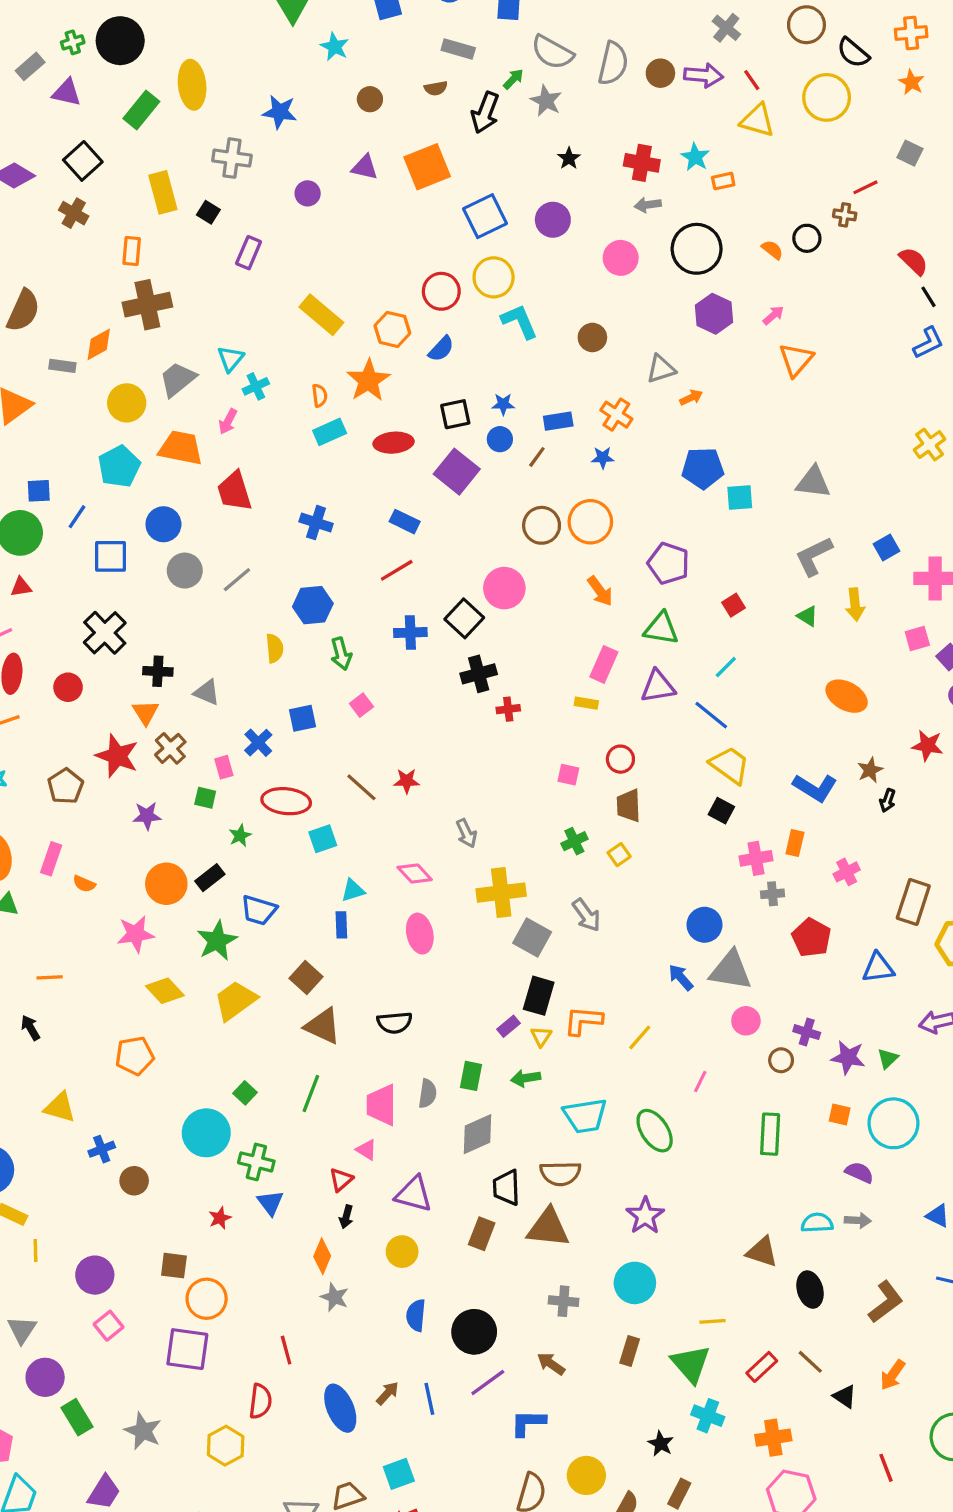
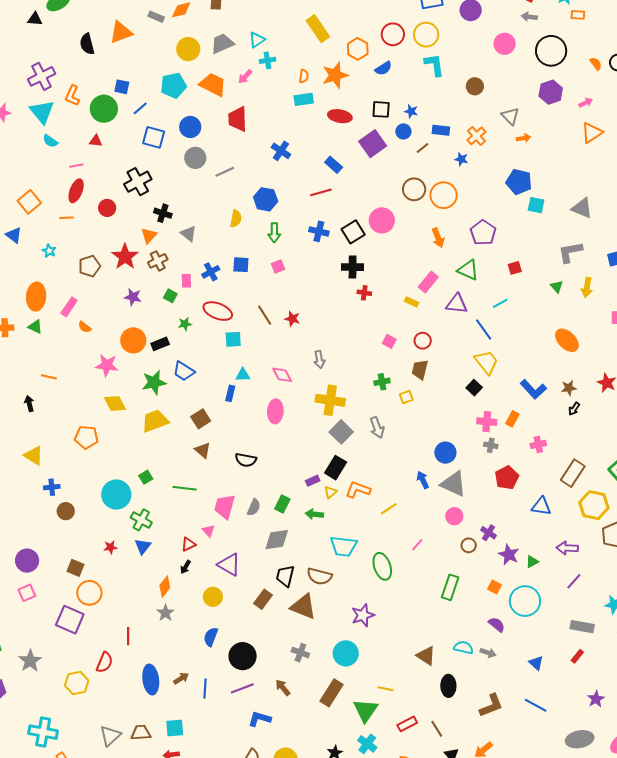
gray triangle: (661, 369) -> (510, 116), turned 48
brown triangle: (323, 1026) -> (203, 450), size x0.7
green line: (311, 1093) -> (185, 488), turned 60
brown rectangle: (630, 1351) -> (332, 693), size x1.5

